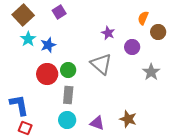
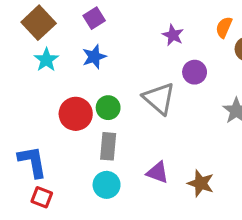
purple star: (108, 33) -> (173, 35), moved
blue star: (48, 45) -> (94, 57), moved
purple circle: (132, 47) -> (195, 72), moved
purple triangle: (97, 123) -> (158, 173), moved

